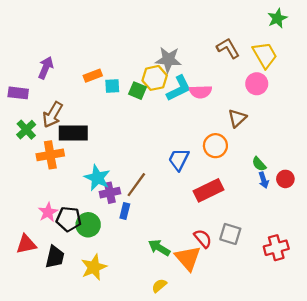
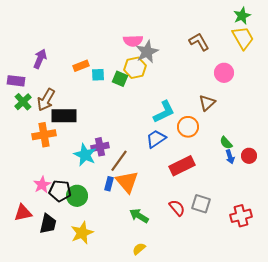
yellow trapezoid: (265, 55) -> (243, 38), moved
gray star: (168, 60) -> (147, 52), turned -30
cyan L-shape: (179, 88) -> (164, 112), moved
pink semicircle: (201, 92) -> (133, 41), moved
green cross: (26, 130) -> (23, 102), moved
blue trapezoid: (179, 159) -> (156, 139), turned 30
purple cross: (110, 193) -> (100, 147), moved
orange triangle: (188, 258) -> (127, 182), moved

